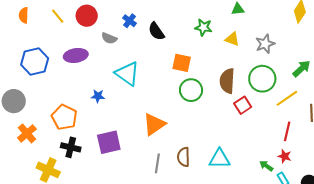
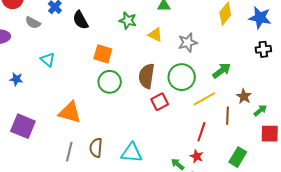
cyan triangle: (127, 74) -> (48, 60), size x0.6
orange triangle: (154, 124) -> (70, 112), turned 45
purple square: (109, 142) -> (23, 126), turned 30

